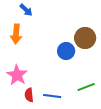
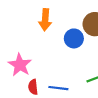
orange arrow: (16, 34) -> (45, 20), moved

